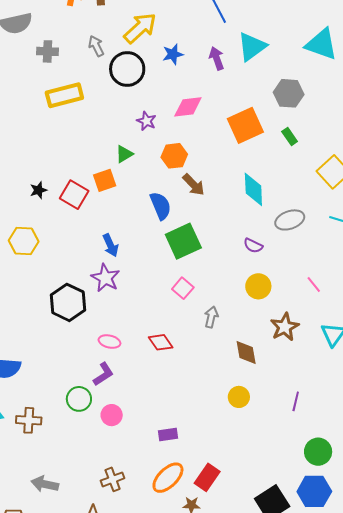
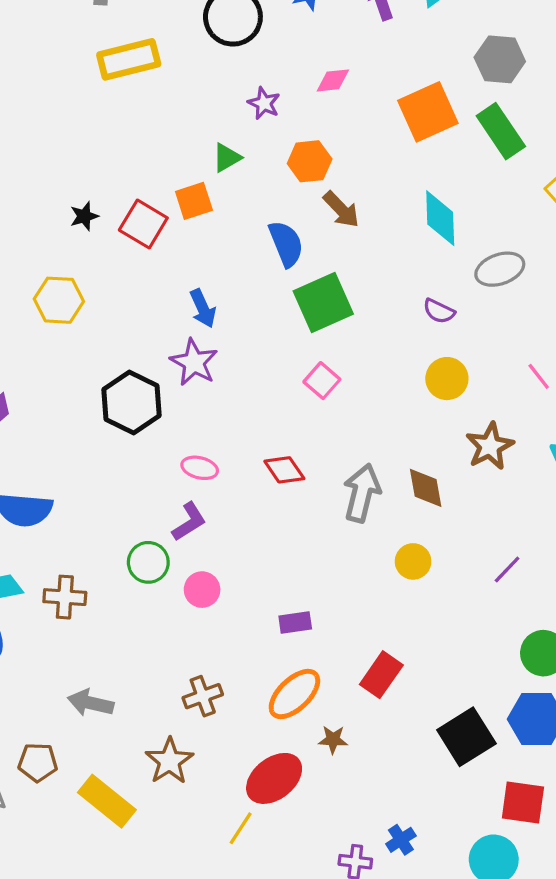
pink diamond: (188, 107) -> (333, 80), size x0.7
green rectangle: (290, 137) -> (501, 131), size x1.8
gray arrow: (211, 317) -> (362, 493), moved, size x1.6
purple line: (296, 401) -> (507, 569), turned 30
red rectangle: (207, 477) -> (381, 675), moved

